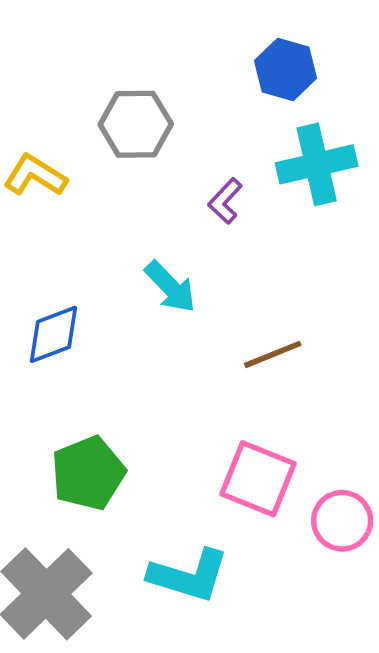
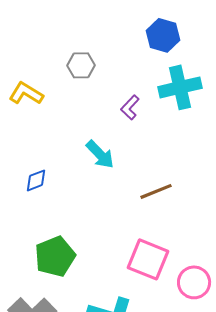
gray hexagon: (136, 124) -> (81, 65), size x0.7
blue diamond: (53, 334) -> (36, 180), size x0.7

